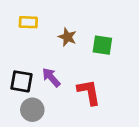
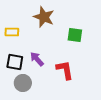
yellow rectangle: (28, 22) -> (12, 32), moved
brown star: (67, 37) -> (44, 17), moved, size x1.5

